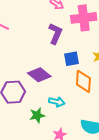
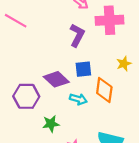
blue square: (72, 59) -> (83, 69), moved
cyan arrow: (57, 102) -> (78, 99), moved

